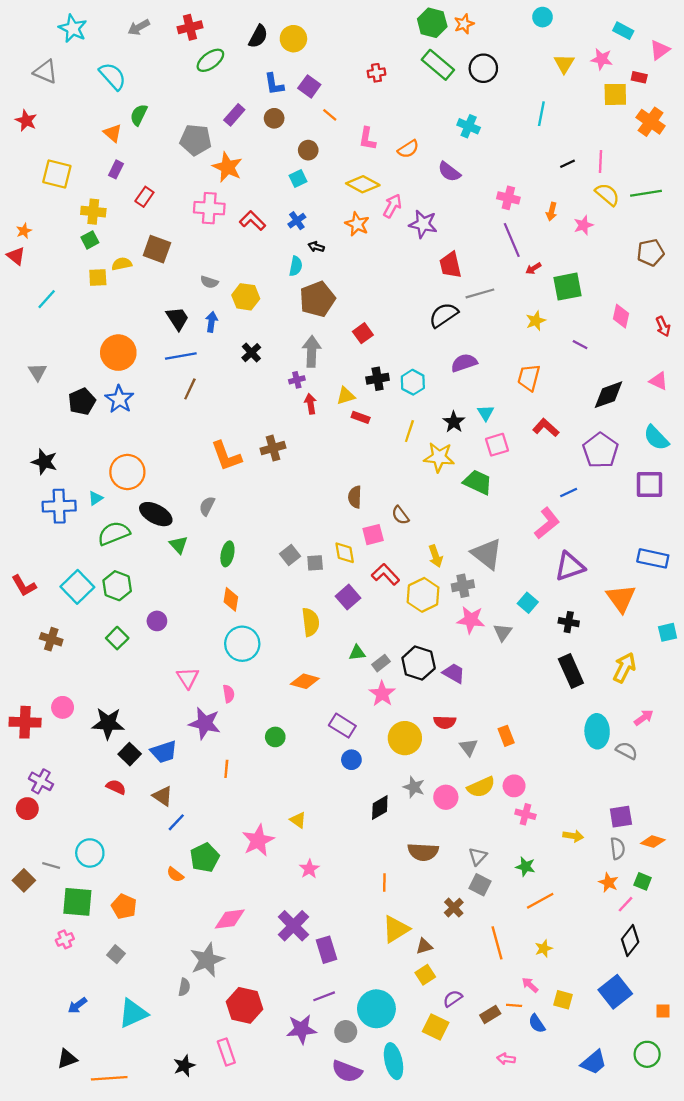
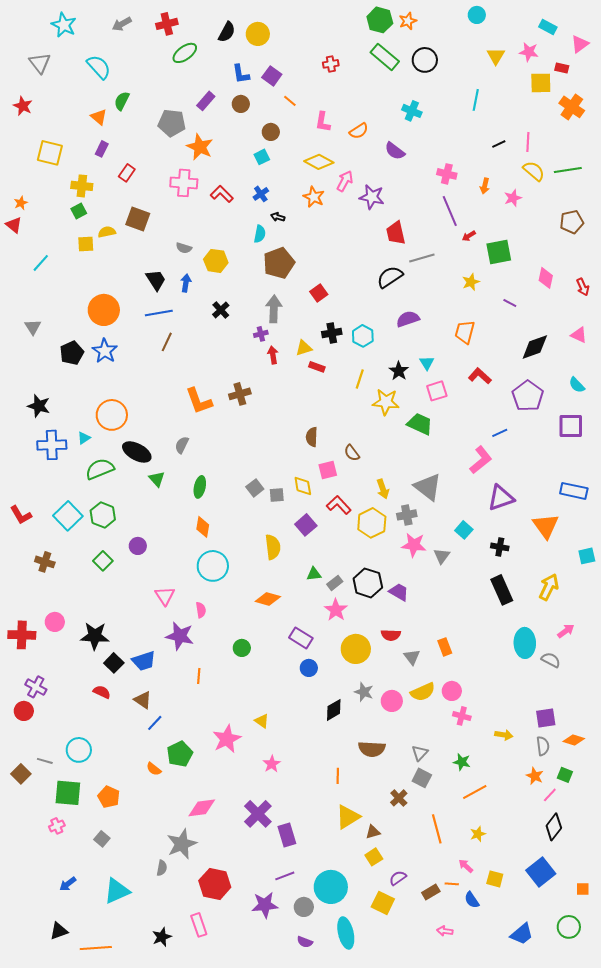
gray triangle: (45, 72) -> (40, 63), turned 30
cyan semicircle: (656, 438) -> (577, 385), size x0.7
purple semicircle: (347, 1071) -> (305, 942), size x0.6

